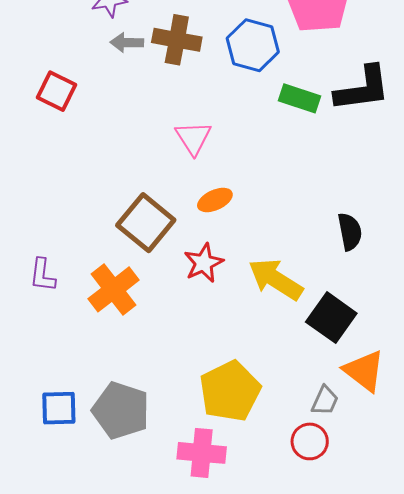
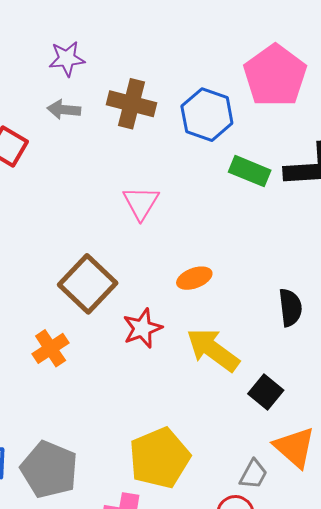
gray arrow: (127, 43) -> (64, 110), moved
orange ellipse: (215, 200) -> (194, 278), moved
orange cross: (113, 289) -> (51, 348), size x0.7
black square: (331, 318) -> (266, 392), size x0.7

